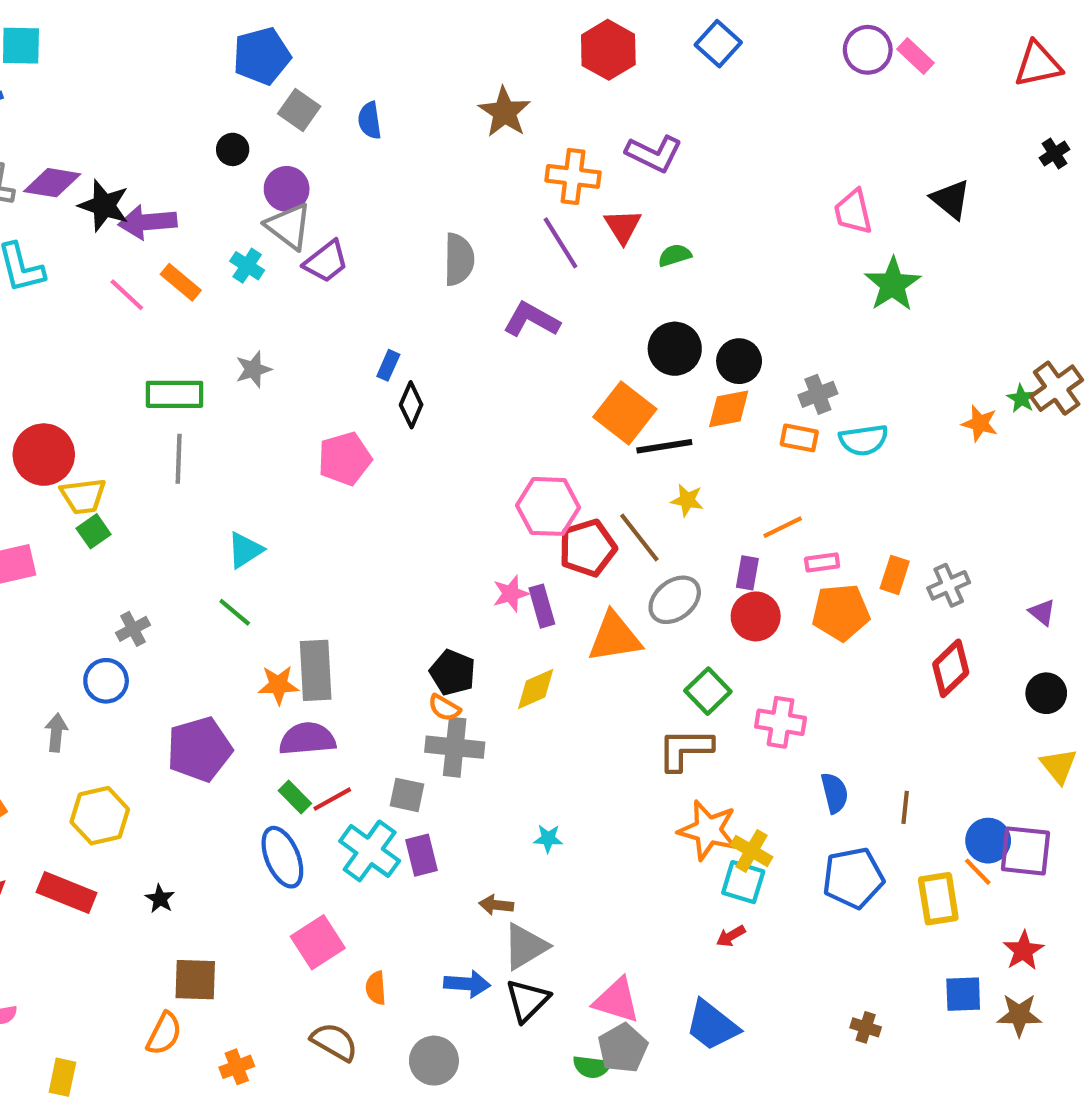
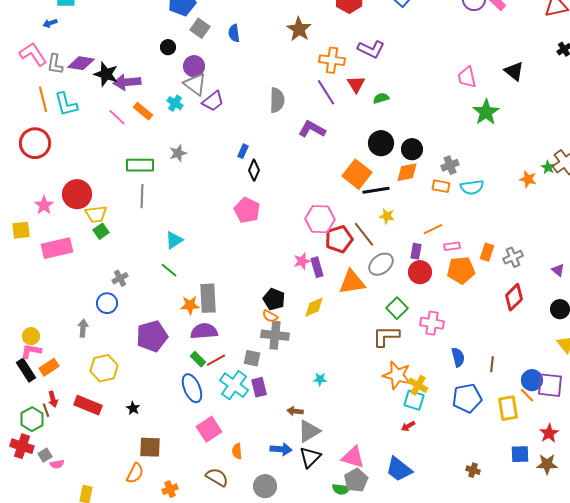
pink pentagon: (345, 459) -> (247, 210), moved, turned -30

